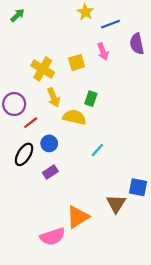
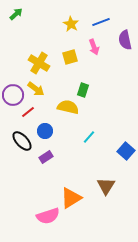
yellow star: (85, 12) -> (71, 24), moved
yellow arrow: (54, 97) -> (36, 89), moved, turned -30
black ellipse: (24, 154) -> (22, 141), turned -75
blue square: (138, 187) -> (126, 151), moved, turned 30

